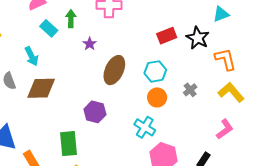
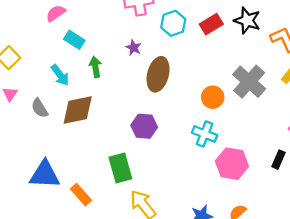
green arrow: (71, 19) -> (95, 67), moved
purple star: (90, 44) -> (134, 48), moved
cyan hexagon: (155, 71) -> (173, 23), moved
gray cross: (190, 90) -> (249, 82), size x2.0

